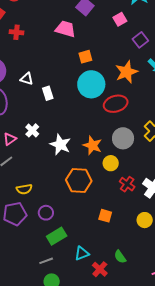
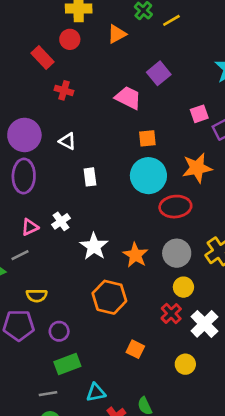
pink square: (120, 19) -> (199, 114), moved
white triangle: (27, 79) -> (67, 141), moved
yellow circle: (111, 163) -> (183, 287), moved

